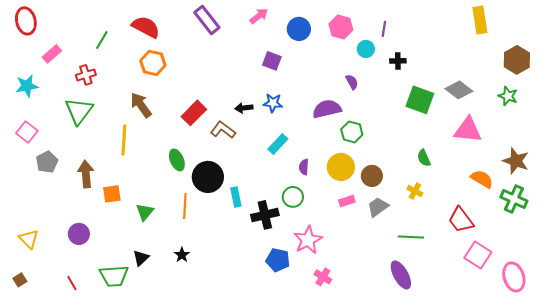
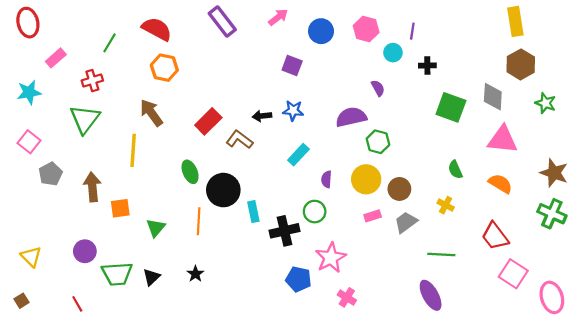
brown hexagon: (517, 60) -> (521, 64), moved
gray diamond: (459, 90) -> (493, 97), turned 56
orange semicircle: (482, 179) -> (500, 184), moved
green trapezoid: (114, 276) -> (117, 274), moved

